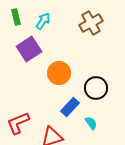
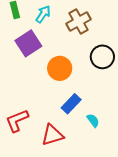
brown cross: (91, 23) -> (78, 21), moved
black circle: (96, 88) -> (102, 57), moved

